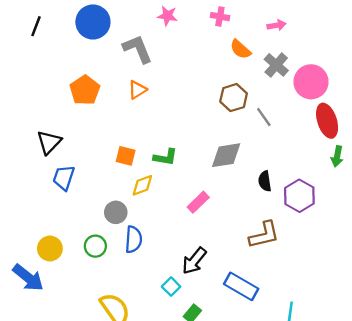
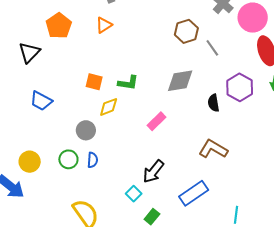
black triangle: (49, 142) -> (29, 52), moved
blue trapezoid: (64, 178) -> (41, 101), turned -80
purple hexagon: (299, 196) -> (240, 87), moved
brown L-shape: (264, 235) -> (213, 149), turned -136
blue semicircle: (134, 239) -> (93, 160), moved, size x0.7
blue rectangle: (241, 286) -> (194, 193), turned -64

